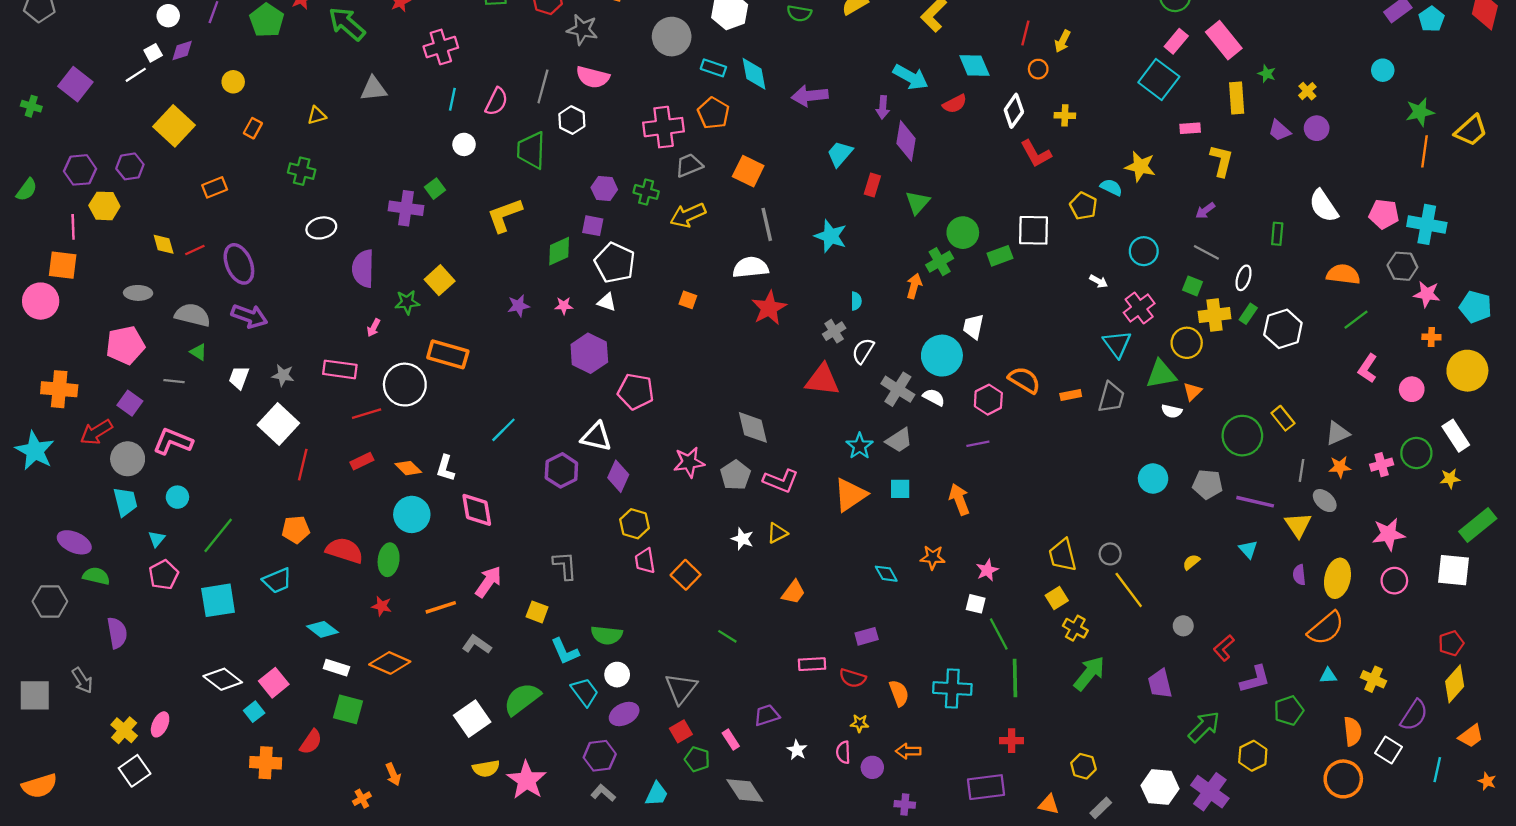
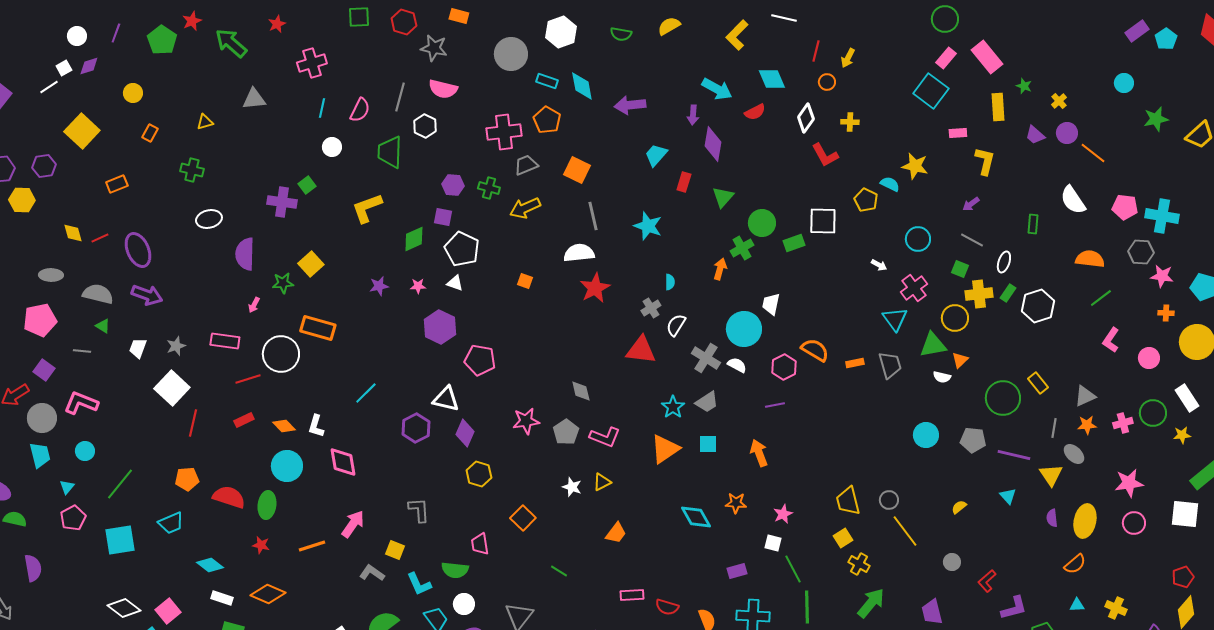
orange line: (1424, 151) -> (1093, 153), moved, turned -60
gray star: (283, 375) -> (176, 346), turned -30
gray trapezoid: (1111, 397) -> (890, 365), turned -32
gray diamond: (753, 427) -> (581, 391), size x0.7
pink trapezoid: (645, 561) -> (480, 544), moved
cyan diamond: (886, 574) -> (696, 517), size x1.5
orange semicircle: (1326, 628) -> (1075, 564), size x0.7
purple rectangle: (867, 636) -> (737, 571), moved
gray L-shape: (477, 644) -> (372, 573), moved

